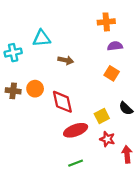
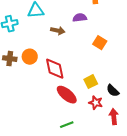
purple semicircle: (115, 46) -> (80, 18), moved
black semicircle: (126, 108) -> (113, 91), moved
red ellipse: (76, 130) -> (67, 95), turned 60

